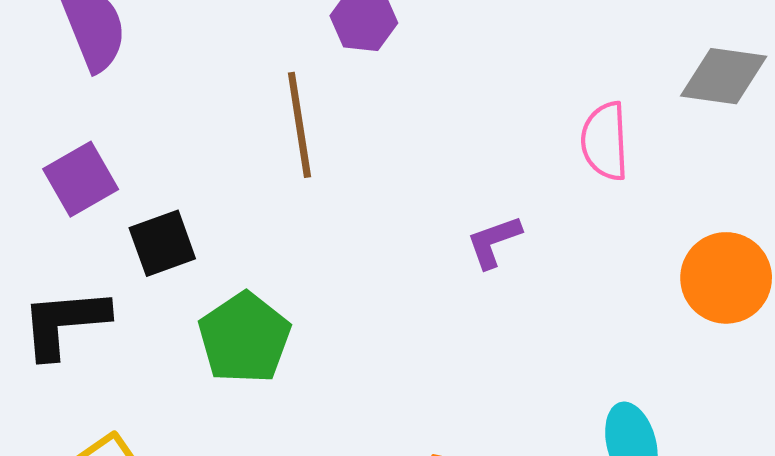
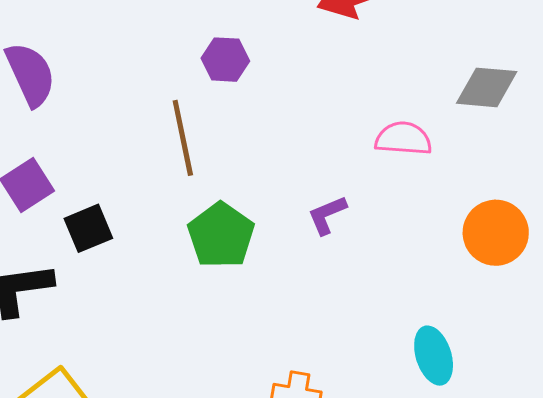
pink semicircle: (605, 141) -> (403, 139), turned 100
green pentagon: (244, 338) -> (221, 235), moved

